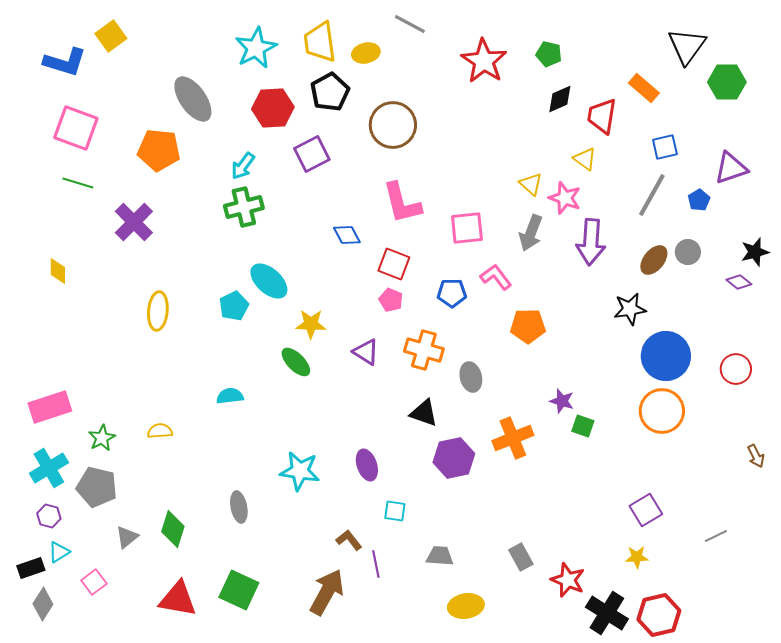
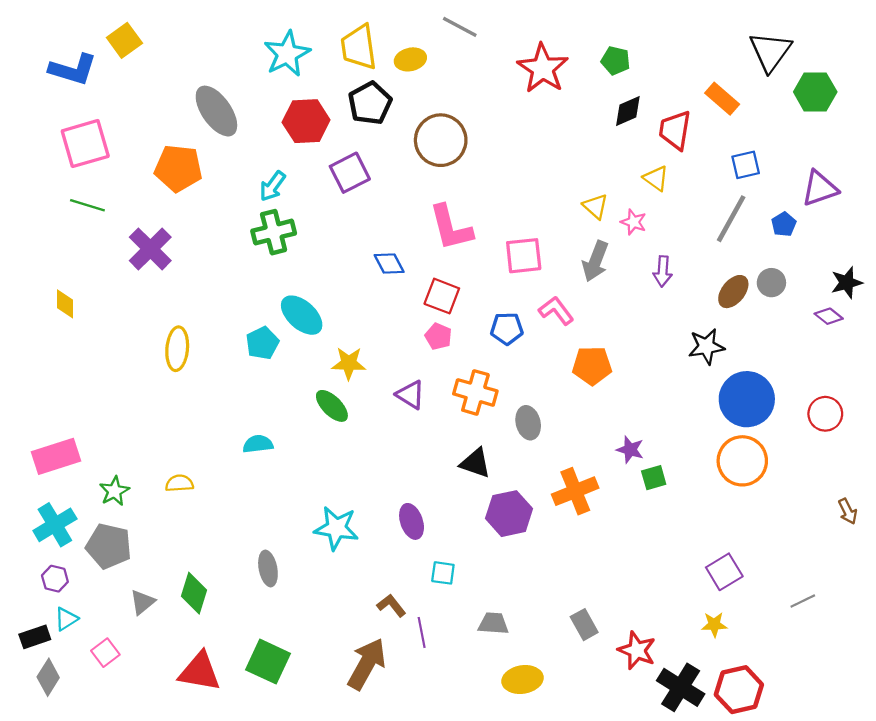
pink square: (76, 128) -> (85, 144), turned -36
pink star: (565, 198) -> (634, 222), size x0.7
purple arrow: (591, 242) -> (663, 271), size x0.6
green square: (583, 426) -> (654, 478), turned -35

